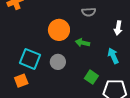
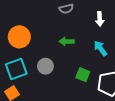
orange circle: (59, 30) -> (19, 37), moved
cyan square: (30, 59) -> (16, 69), turned -30

